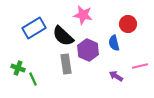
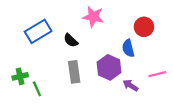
black semicircle: (63, 36) -> (71, 40), size x0.6
purple hexagon: (88, 50) -> (109, 67), moved
green cross: (18, 68) -> (20, 76), turned -32

